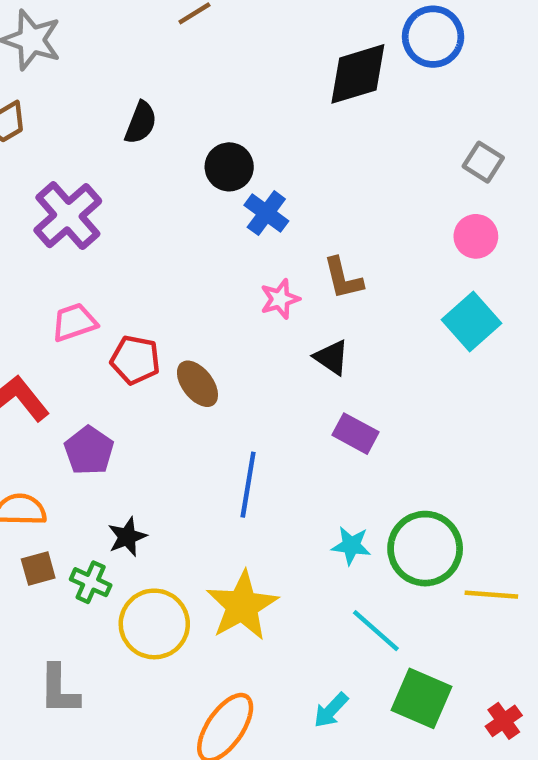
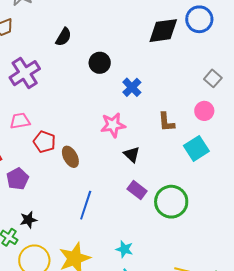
blue cross: (266, 213) -> (132, 87), moved
brown L-shape: (343, 278) -> (166, 122), moved
pink star: (280, 299) -> (113, 125), size x1.4
cyan star: (351, 546) -> (124, 249), moved
green circle: (425, 549) -> (171, 202), moved

